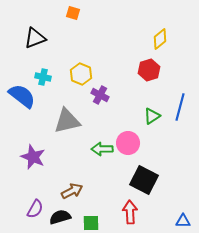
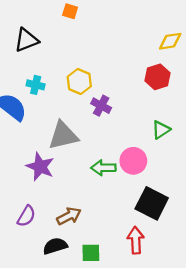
yellow diamond: (160, 39) -> (170, 41), turned 30
purple star: (33, 157) -> (40, 167), moved
purple semicircle: (35, 209) -> (26, 216), moved

